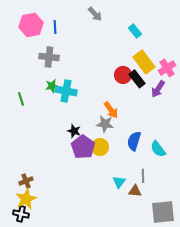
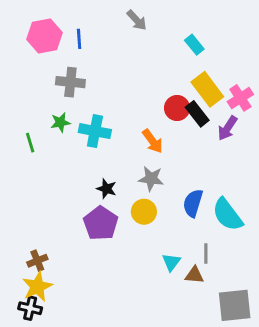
green star: (52, 86) -> (60, 122), moved
orange arrow: (111, 110) -> (153, 141), moved
purple pentagon: (83, 147) -> (101, 223), moved
cyan semicircle: (158, 149) -> (227, 215), size x1.4

